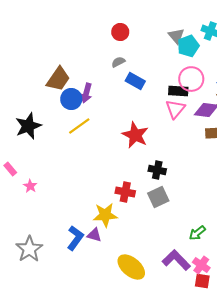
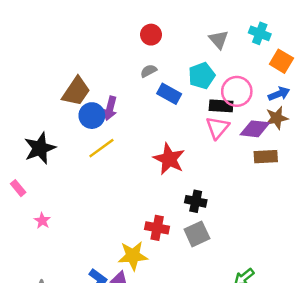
cyan pentagon: (188, 46) -> (202, 76), moved
pink rectangle: (10, 169) -> (18, 188), moved

